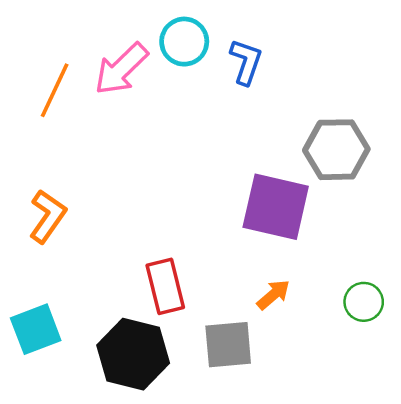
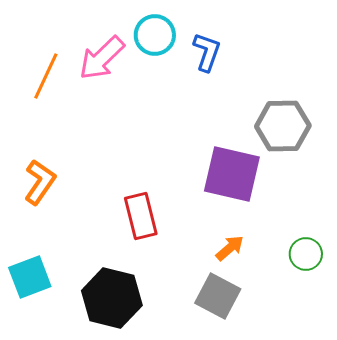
red rectangle: (165, 286) -> (141, 216), moved
gray square: (228, 345) -> (218, 296), moved, turned 33

